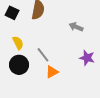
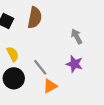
gray arrow: (76, 27) -> (77, 36), turned 40
purple star: (87, 58) -> (74, 64), moved

